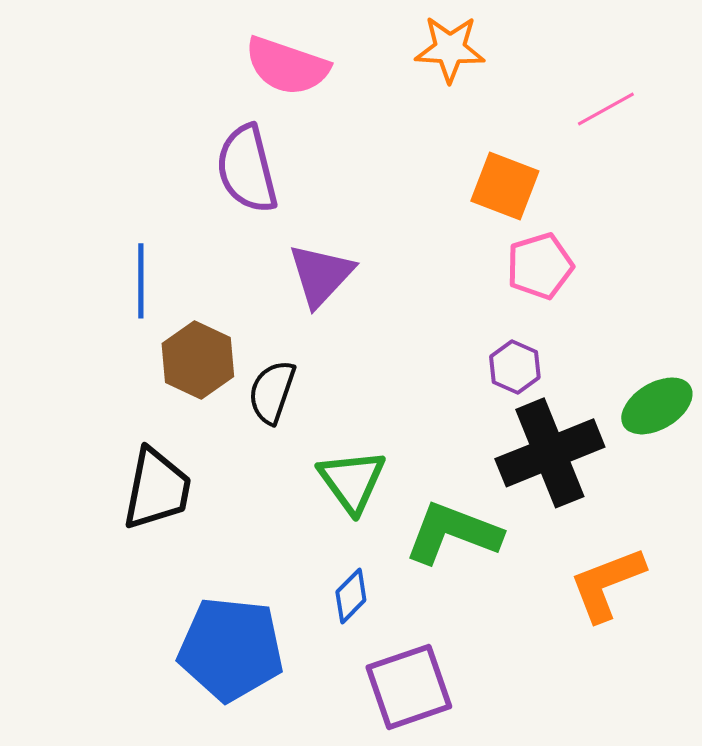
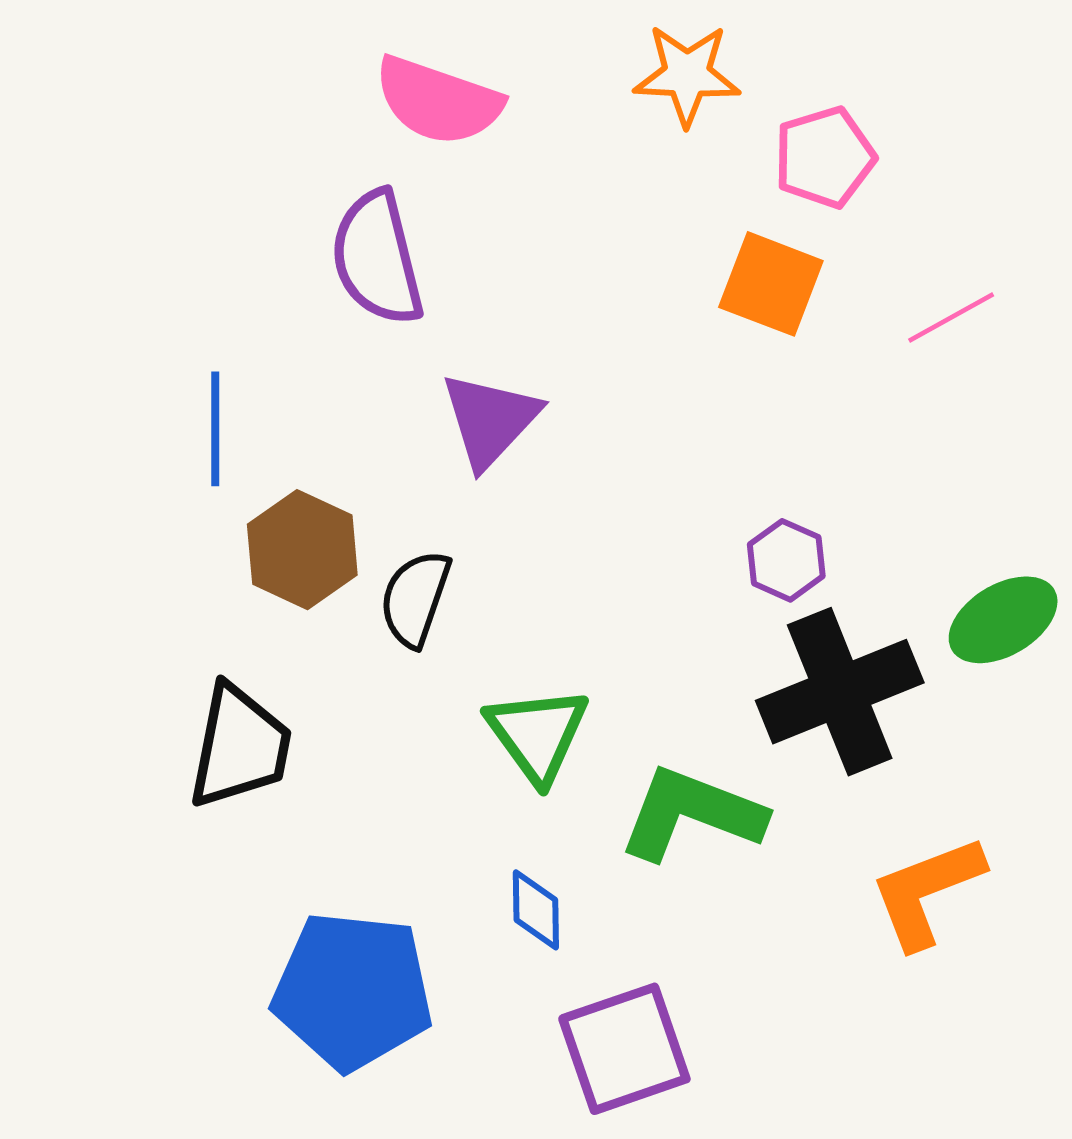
pink line: (606, 109) -> (951, 318), moved
pink pentagon: (540, 266) -> (824, 157), moved
blue diamond: (351, 596) -> (536, 910), turned -46

